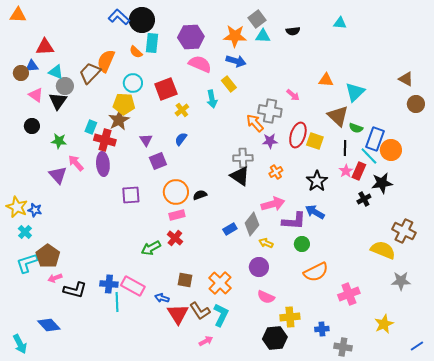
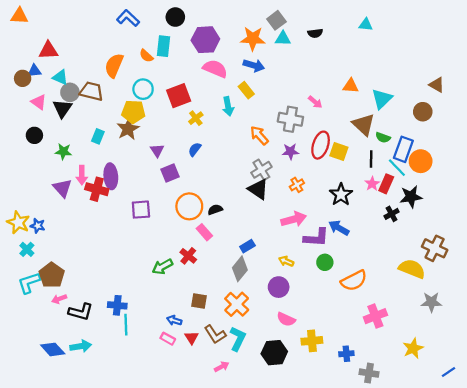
black circle: (142, 20) -> (175, 17), moved, size x0.7
brown trapezoid: (90, 73) -> (91, 91), moved, turned 60
brown circle: (416, 104) -> (423, 112), moved
orange arrow: (255, 123) -> (259, 135), moved
red cross: (105, 140) -> (97, 189), moved
gray cross: (243, 158) -> (261, 170), turned -30
pink arrow: (76, 163) -> (82, 175), turned -138
pink rectangle: (177, 215) -> (204, 232), moved, turned 63
gray diamond: (252, 224) -> (240, 269), moved
orange semicircle: (316, 272) -> (354, 281), moved
pink rectangle: (133, 286) -> (168, 339), moved, size x0.6
red triangle: (178, 314) -> (191, 338), size x0.6
black hexagon: (275, 338) -> (274, 353), moved
cyan arrow: (20, 344) -> (81, 346), moved, turned -72

